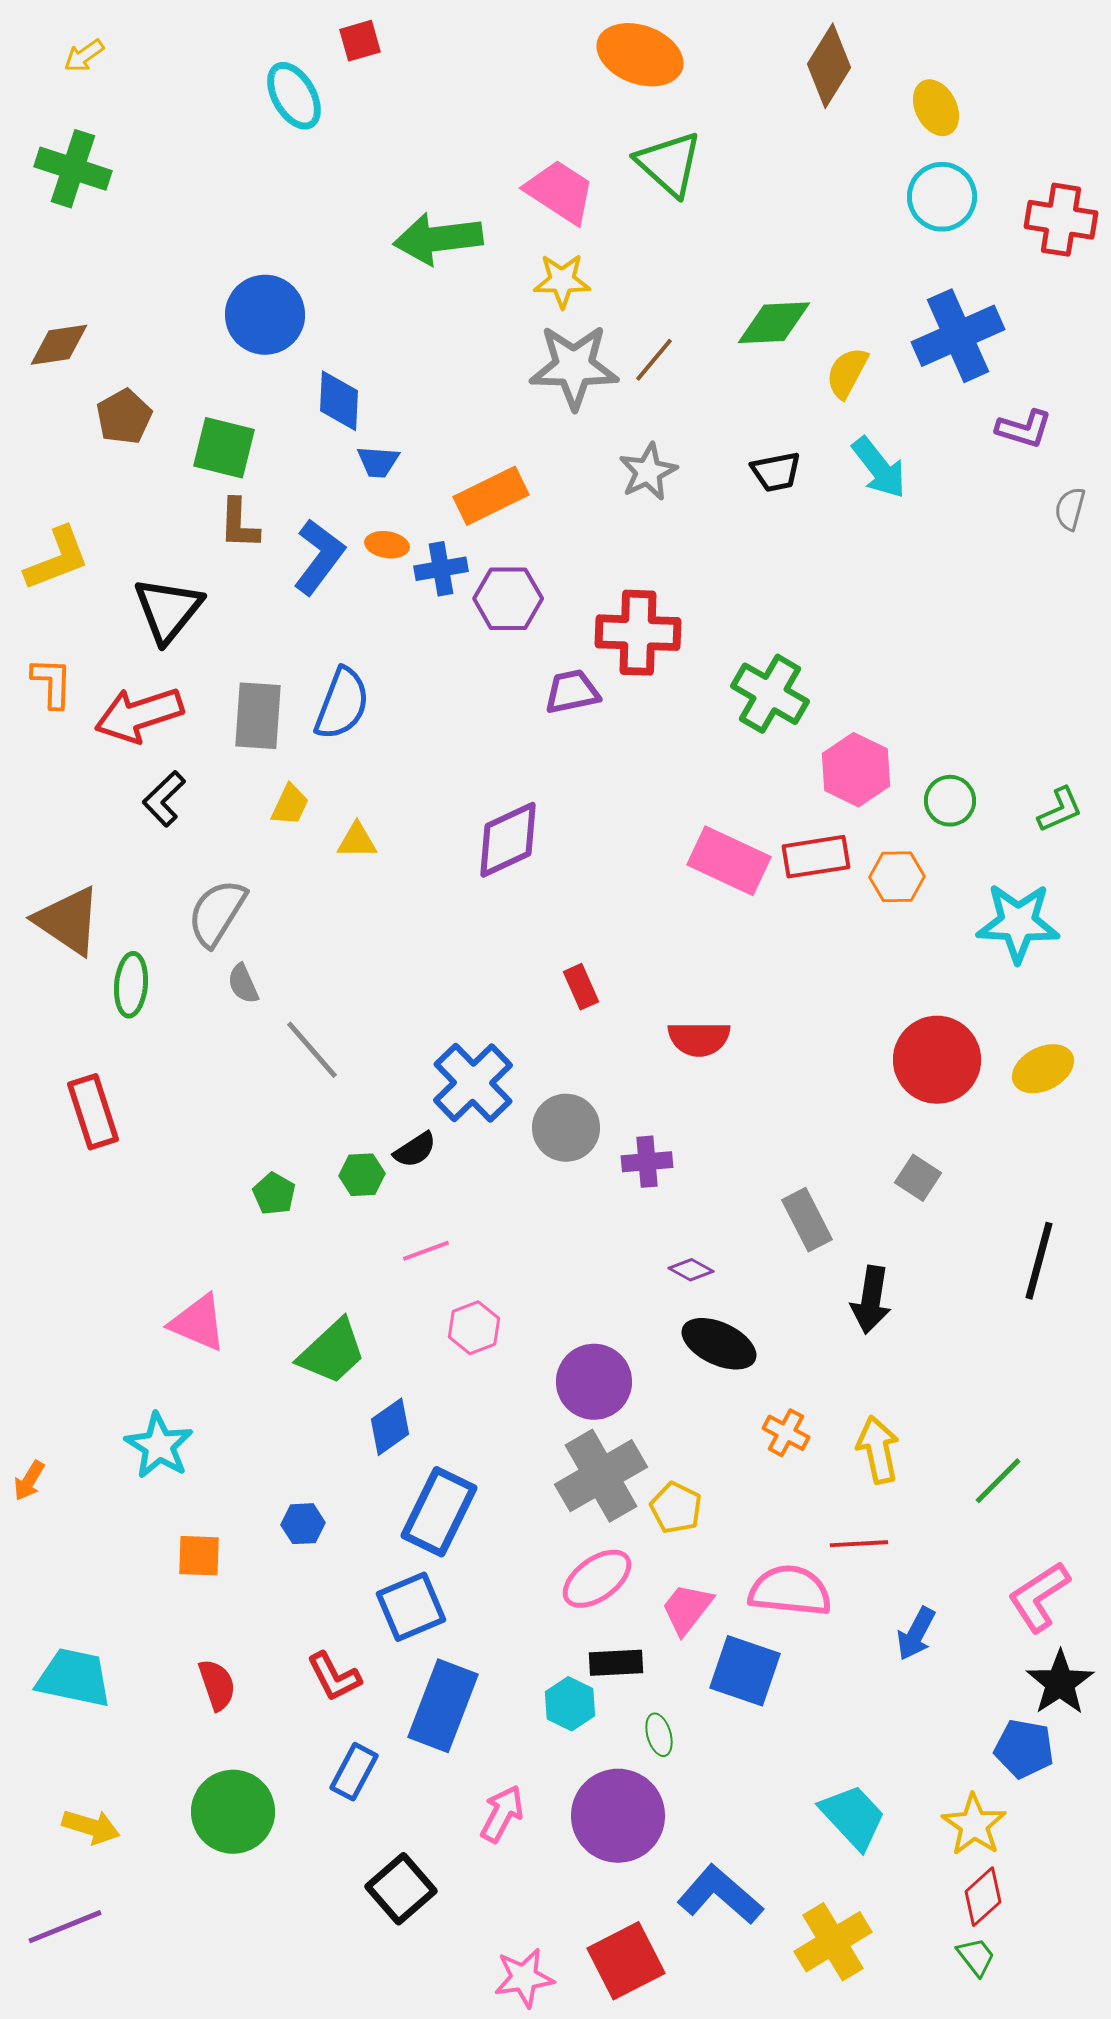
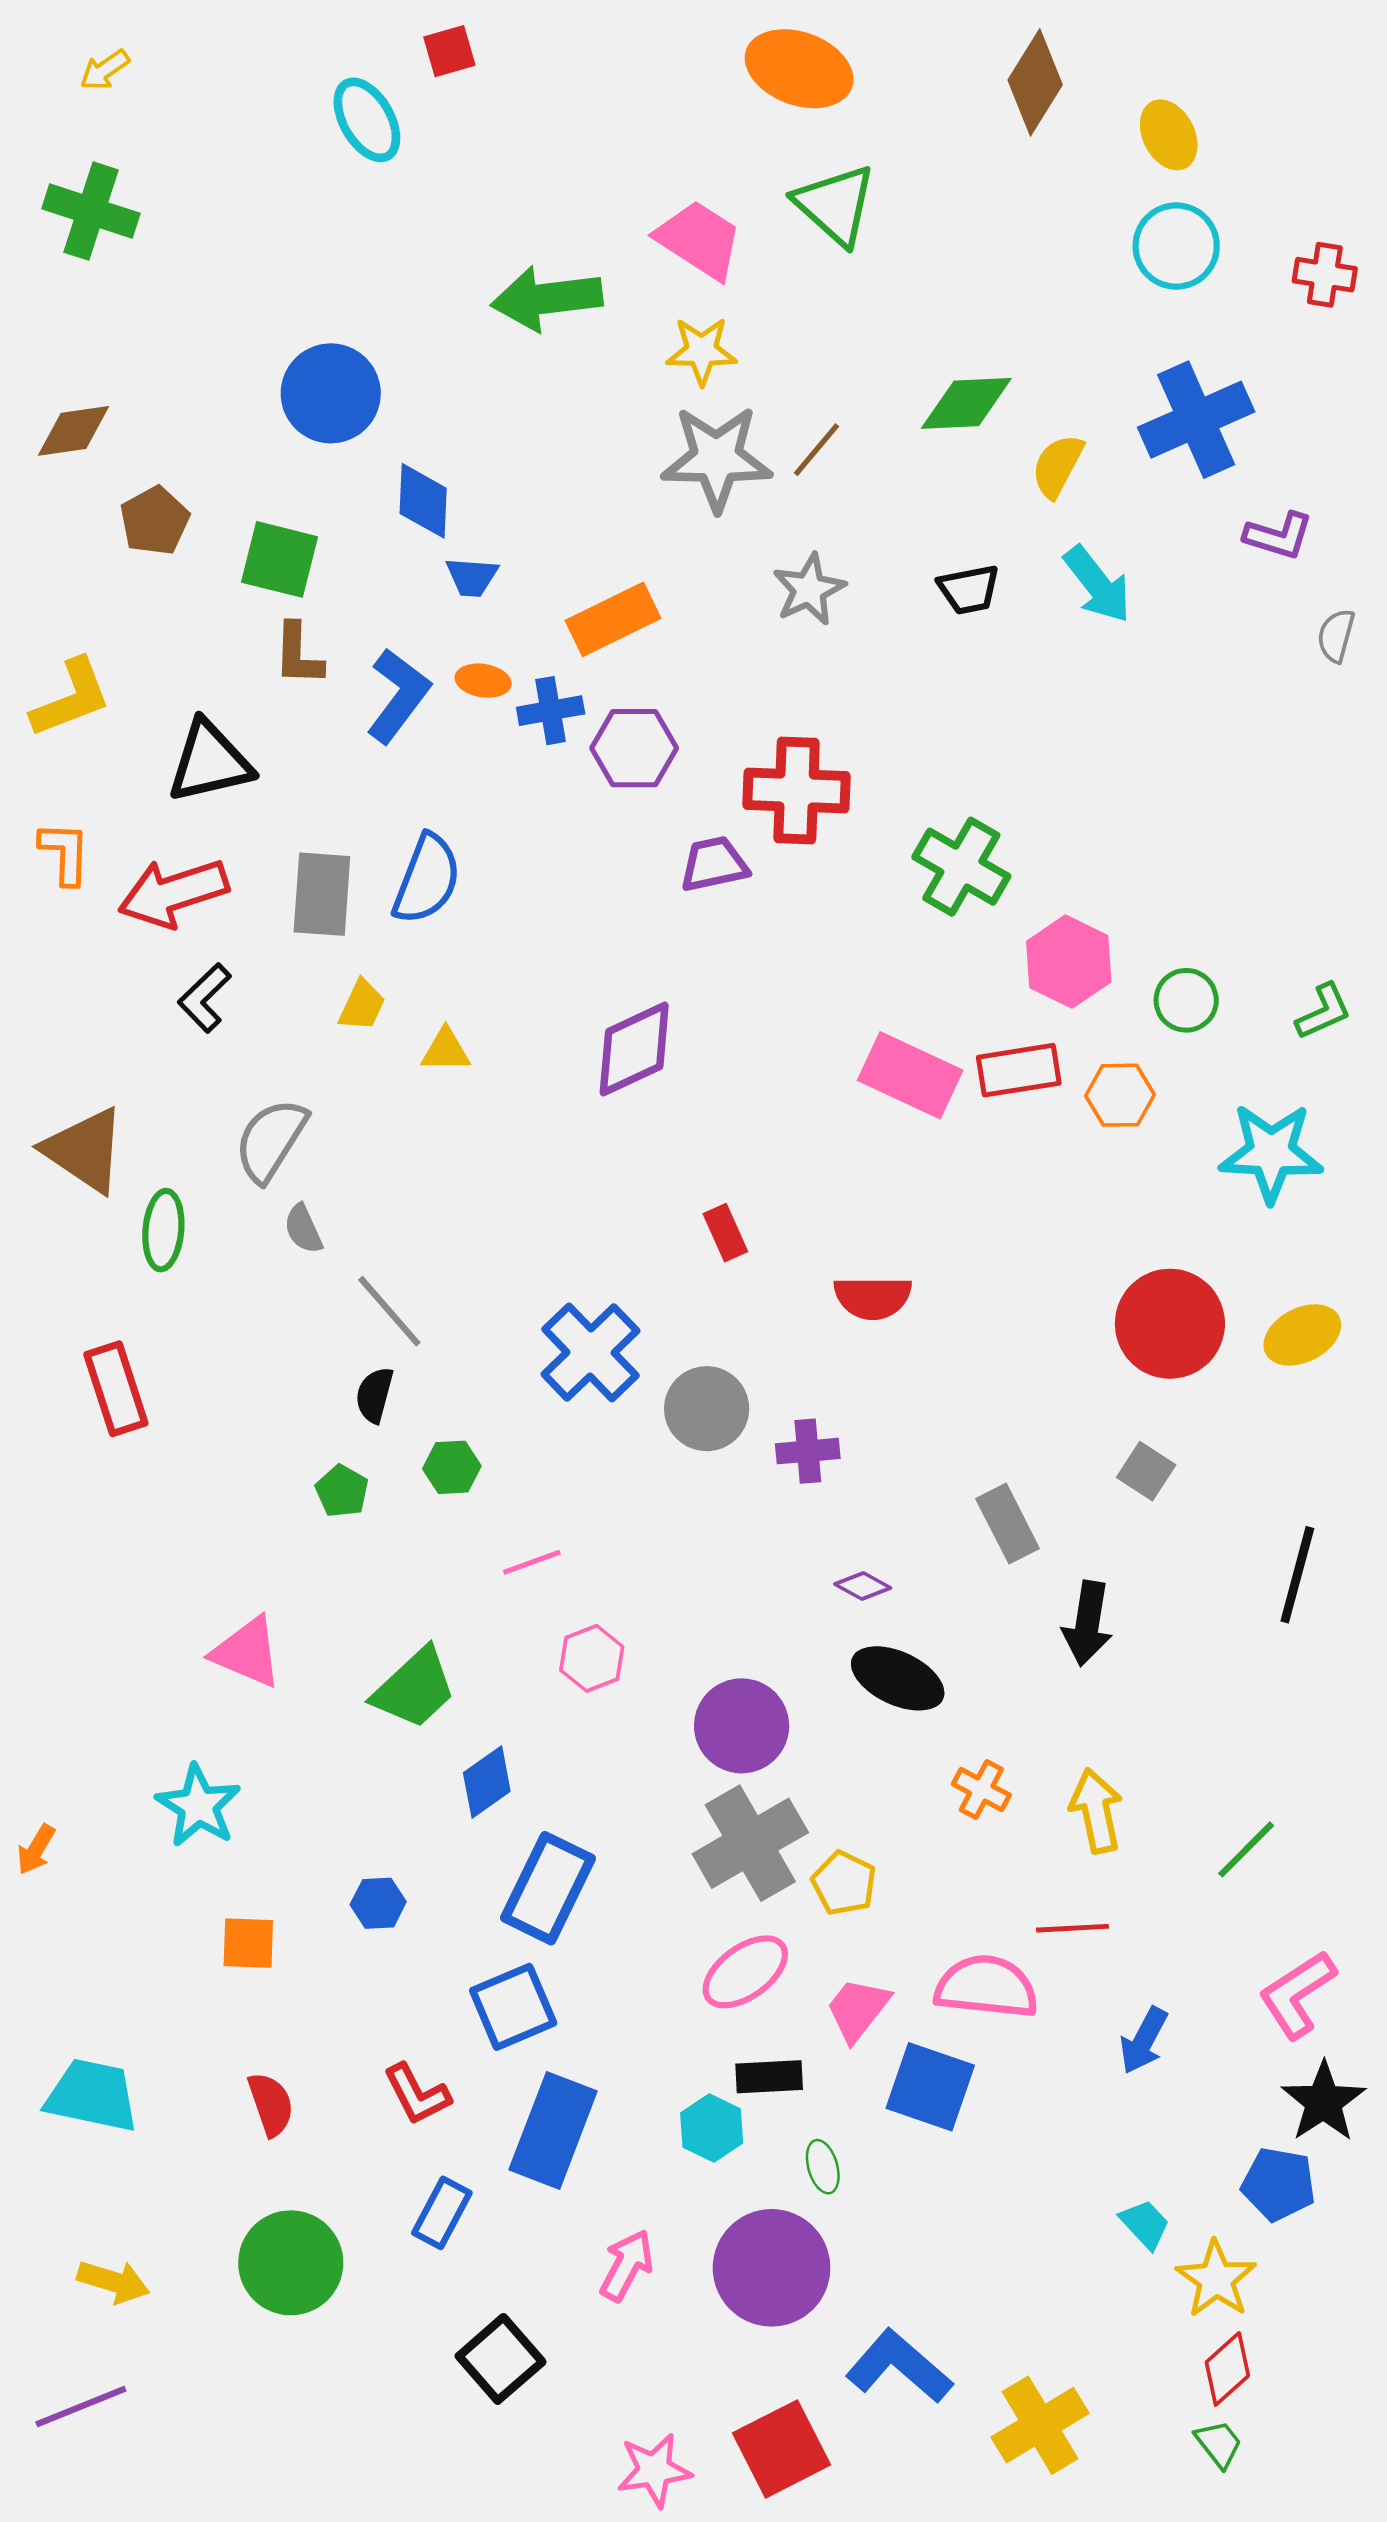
red cross: (1061, 220) -> (1325, 275), size x0.7
black triangle: (168, 610) -> (210, 762), turned 38
black semicircle: (415, 1150) -> (374, 1395), moved, turned 138
cyan trapezoid: (853, 1817) -> (1145, 2224), moved, size x0.6

